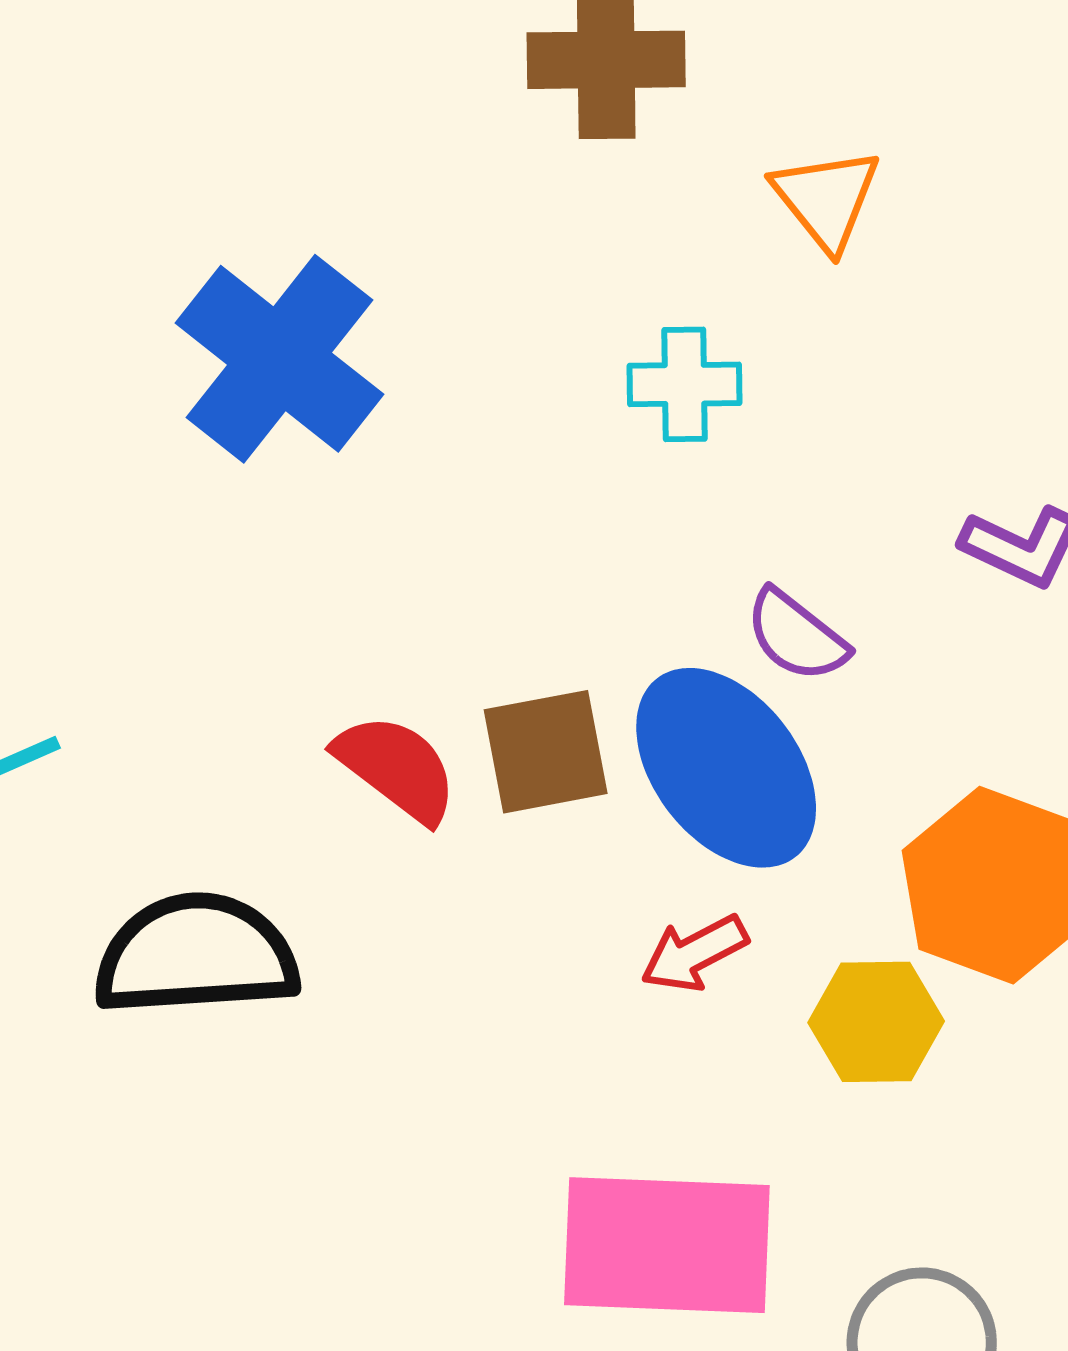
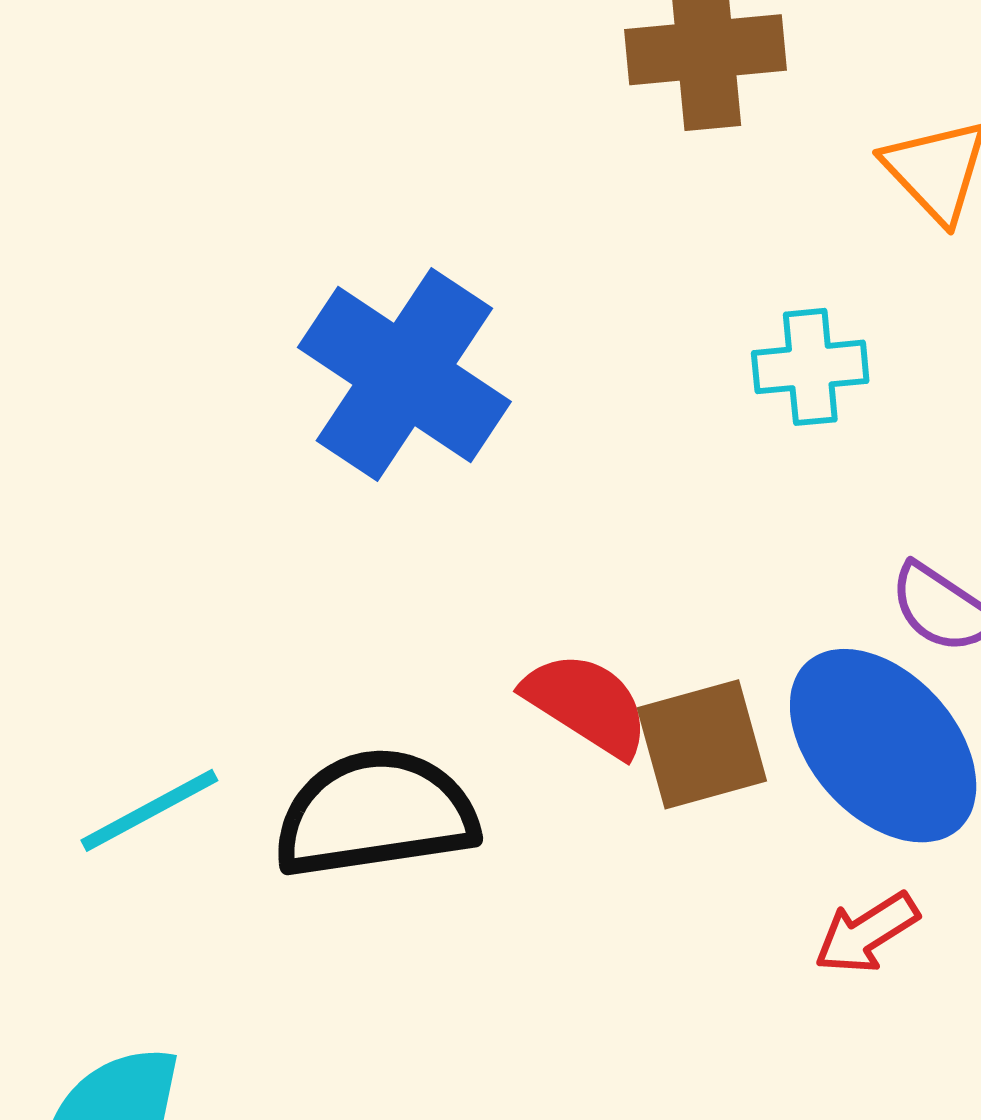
red semicircle: (396, 768) -> (587, 704), moved
black semicircle: (196, 955) -> (375, 814), moved

